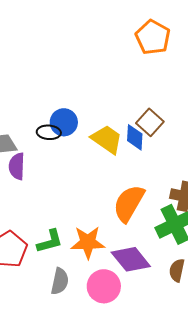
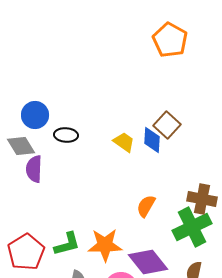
blue circle: (64, 122) -> (35, 115), moved
yellow trapezoid: (107, 139) -> (124, 142), size x0.7
orange semicircle: (129, 203) -> (146, 206), size x0.6

